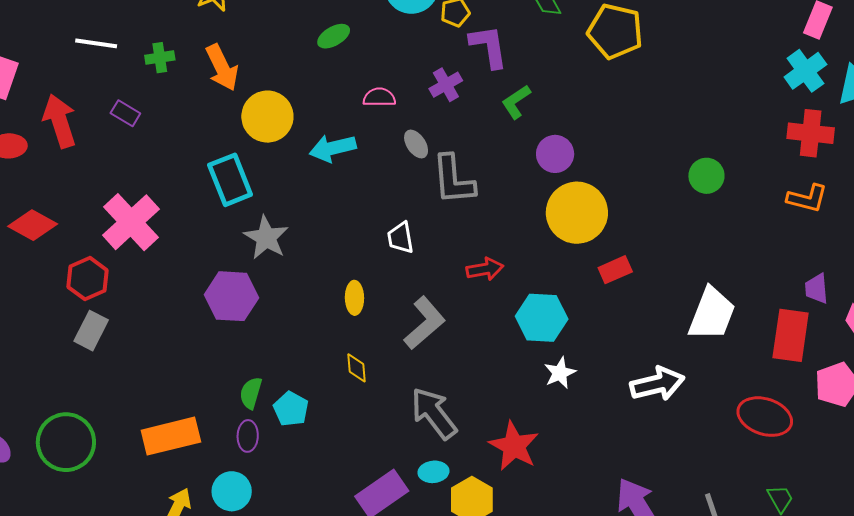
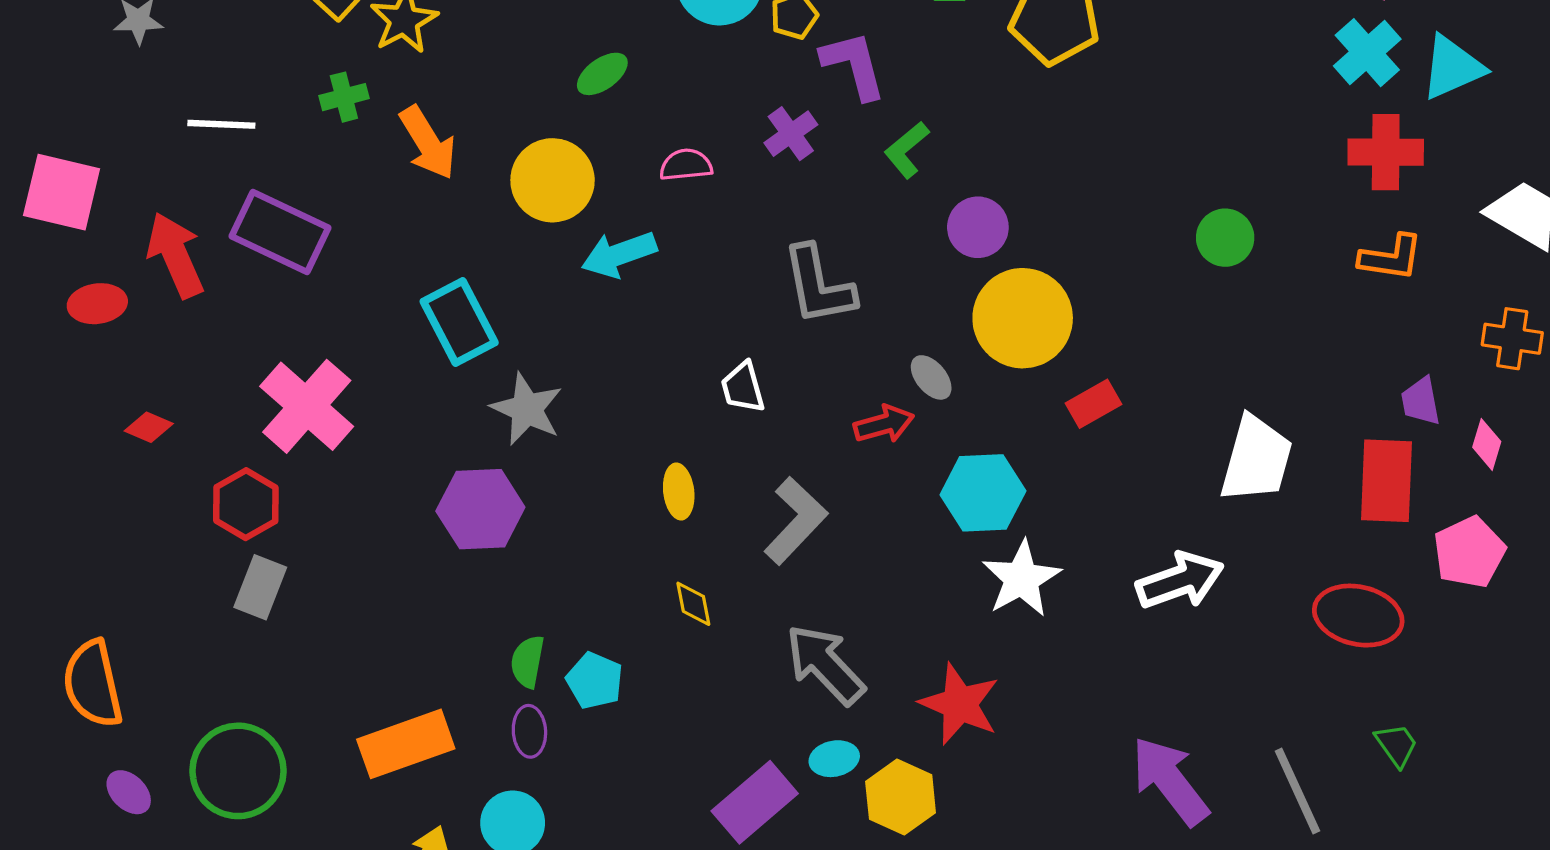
green cross: (160, 58) -> (344, 97), moved
purple rectangle: (125, 113) -> (280, 232), size x2.0
yellow circle: (267, 117) -> (553, 180), moved
gray ellipse: (416, 144) -> (931, 377), moved
red diamond: (33, 225) -> (149, 427), size x0.6
white star: (560, 373) -> (1021, 579), size x1.5

